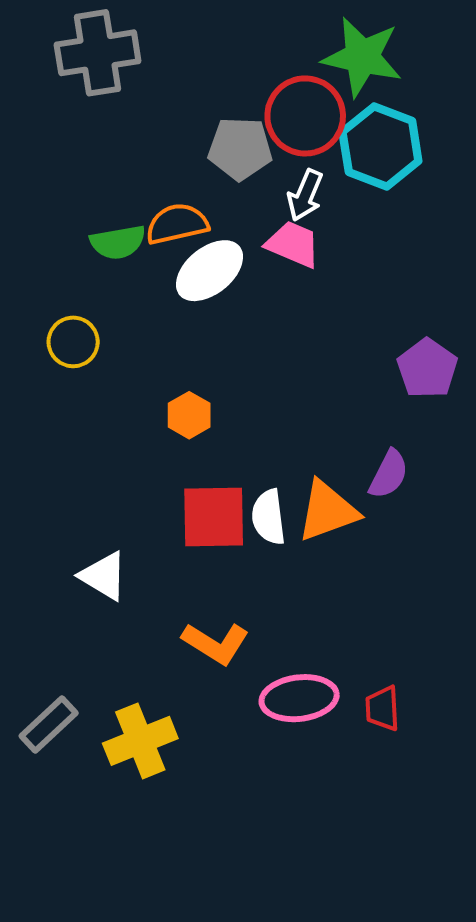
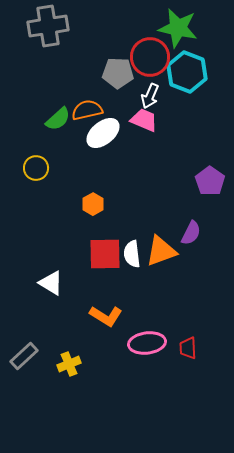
green semicircle: (118, 242) -> (58, 119), turned -32
yellow cross: (140, 741) -> (69, 364), size x0.7

